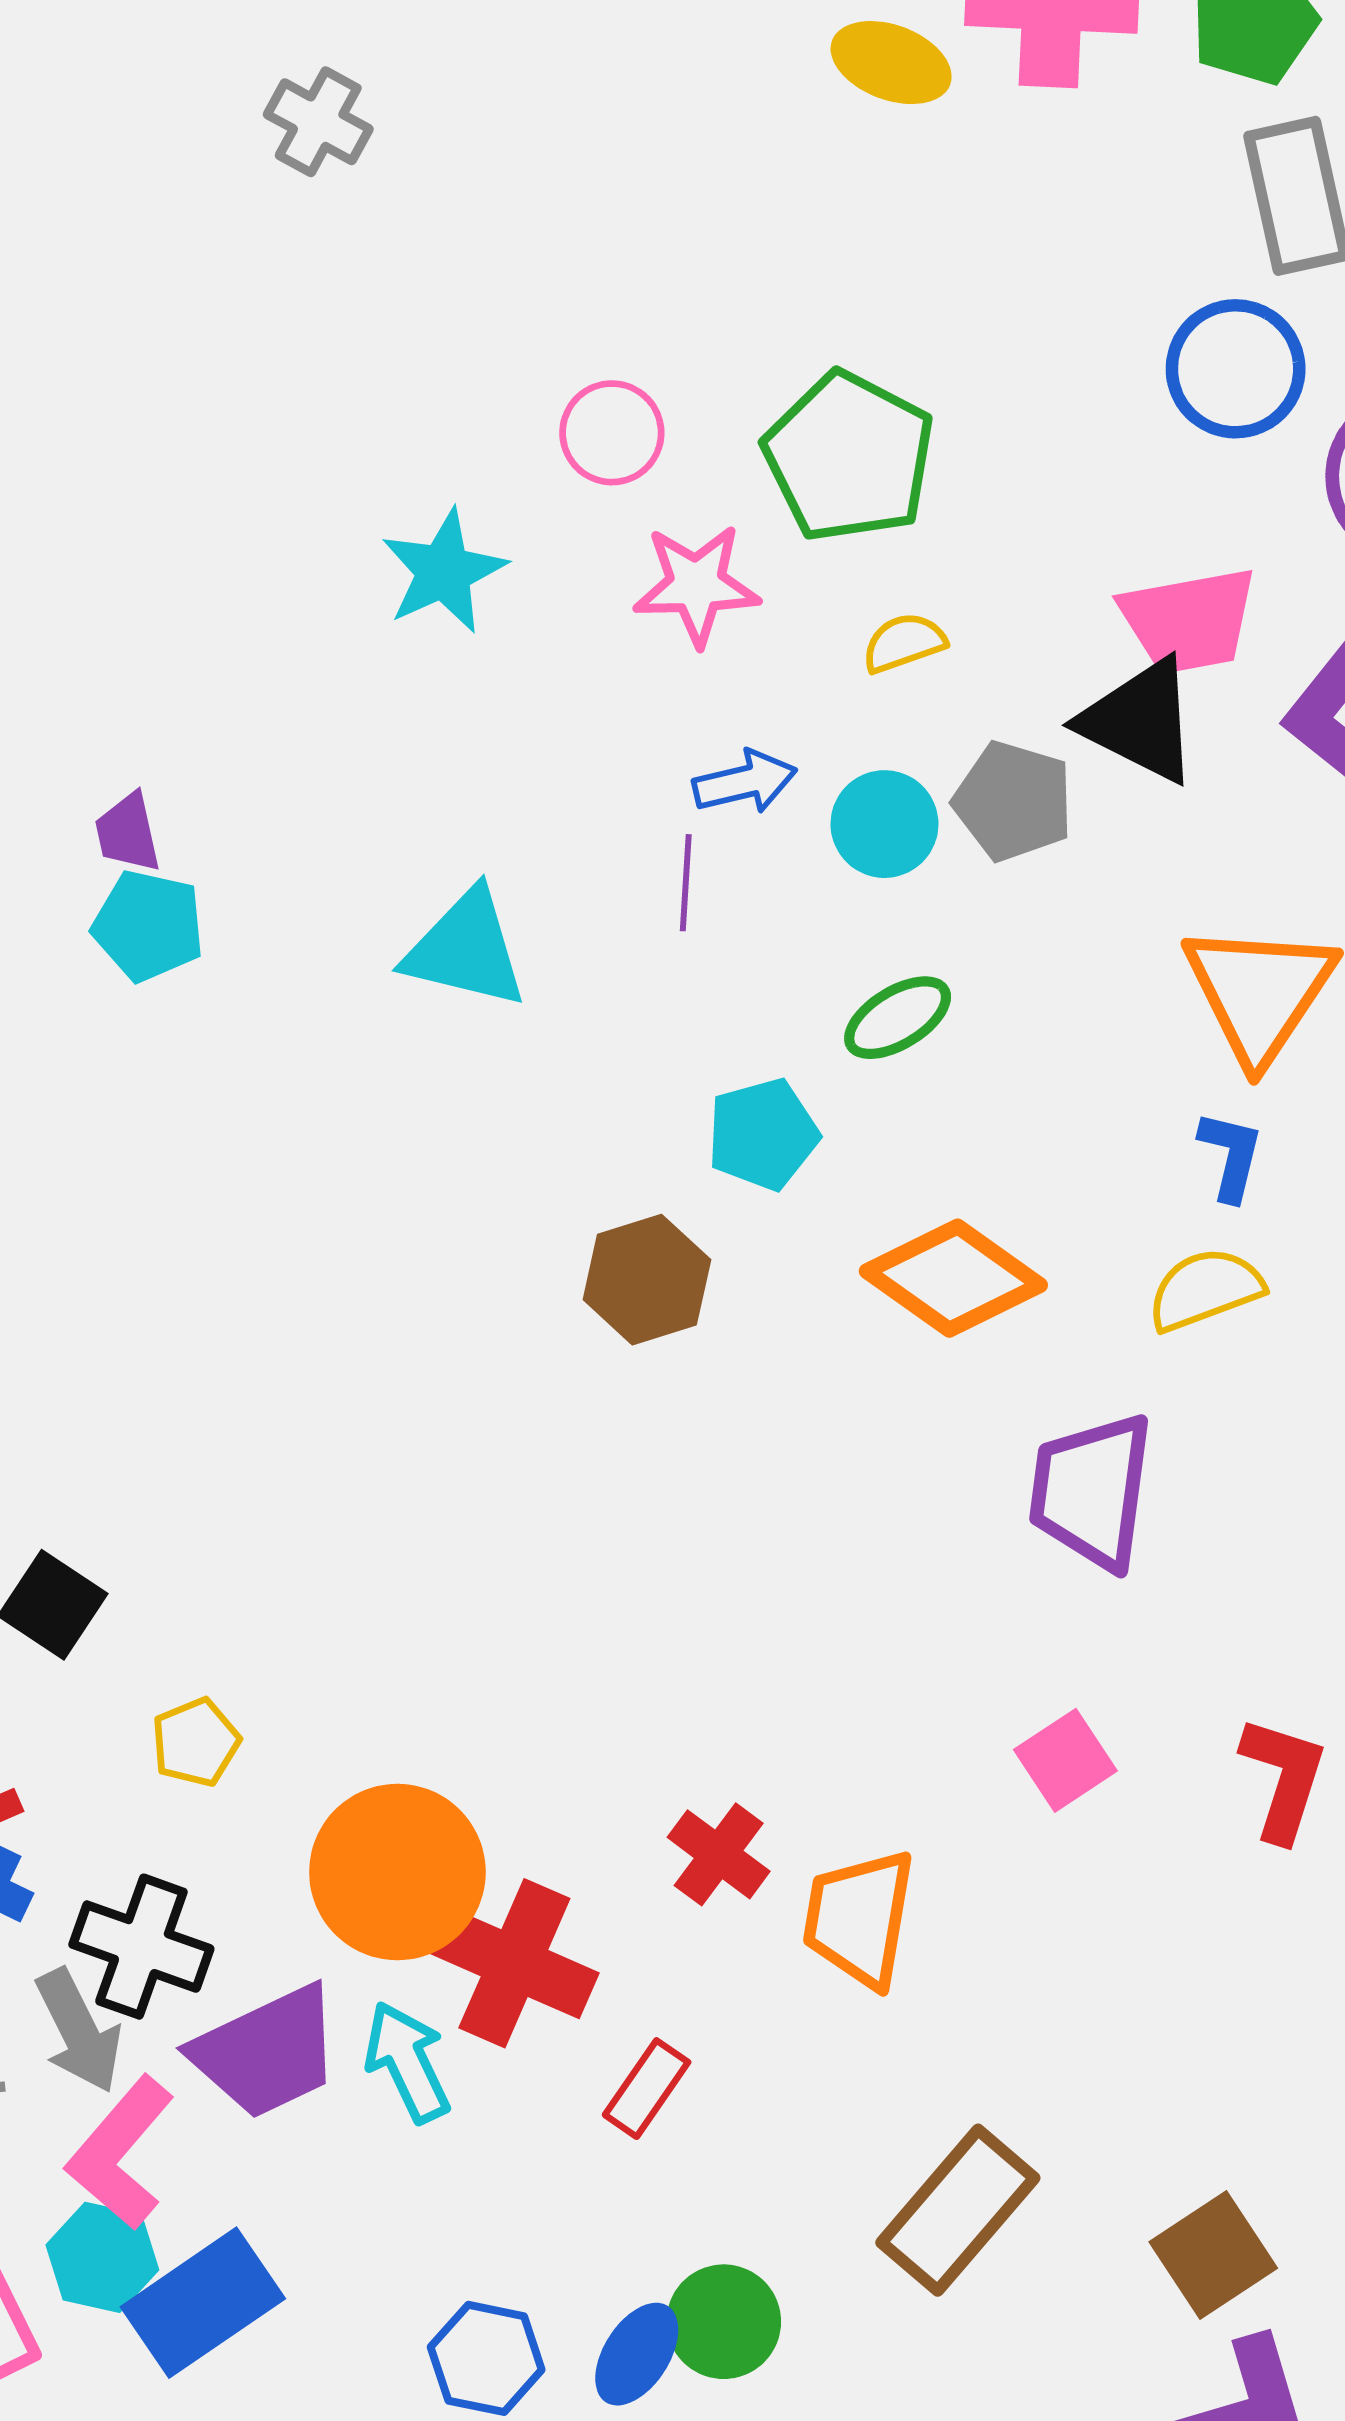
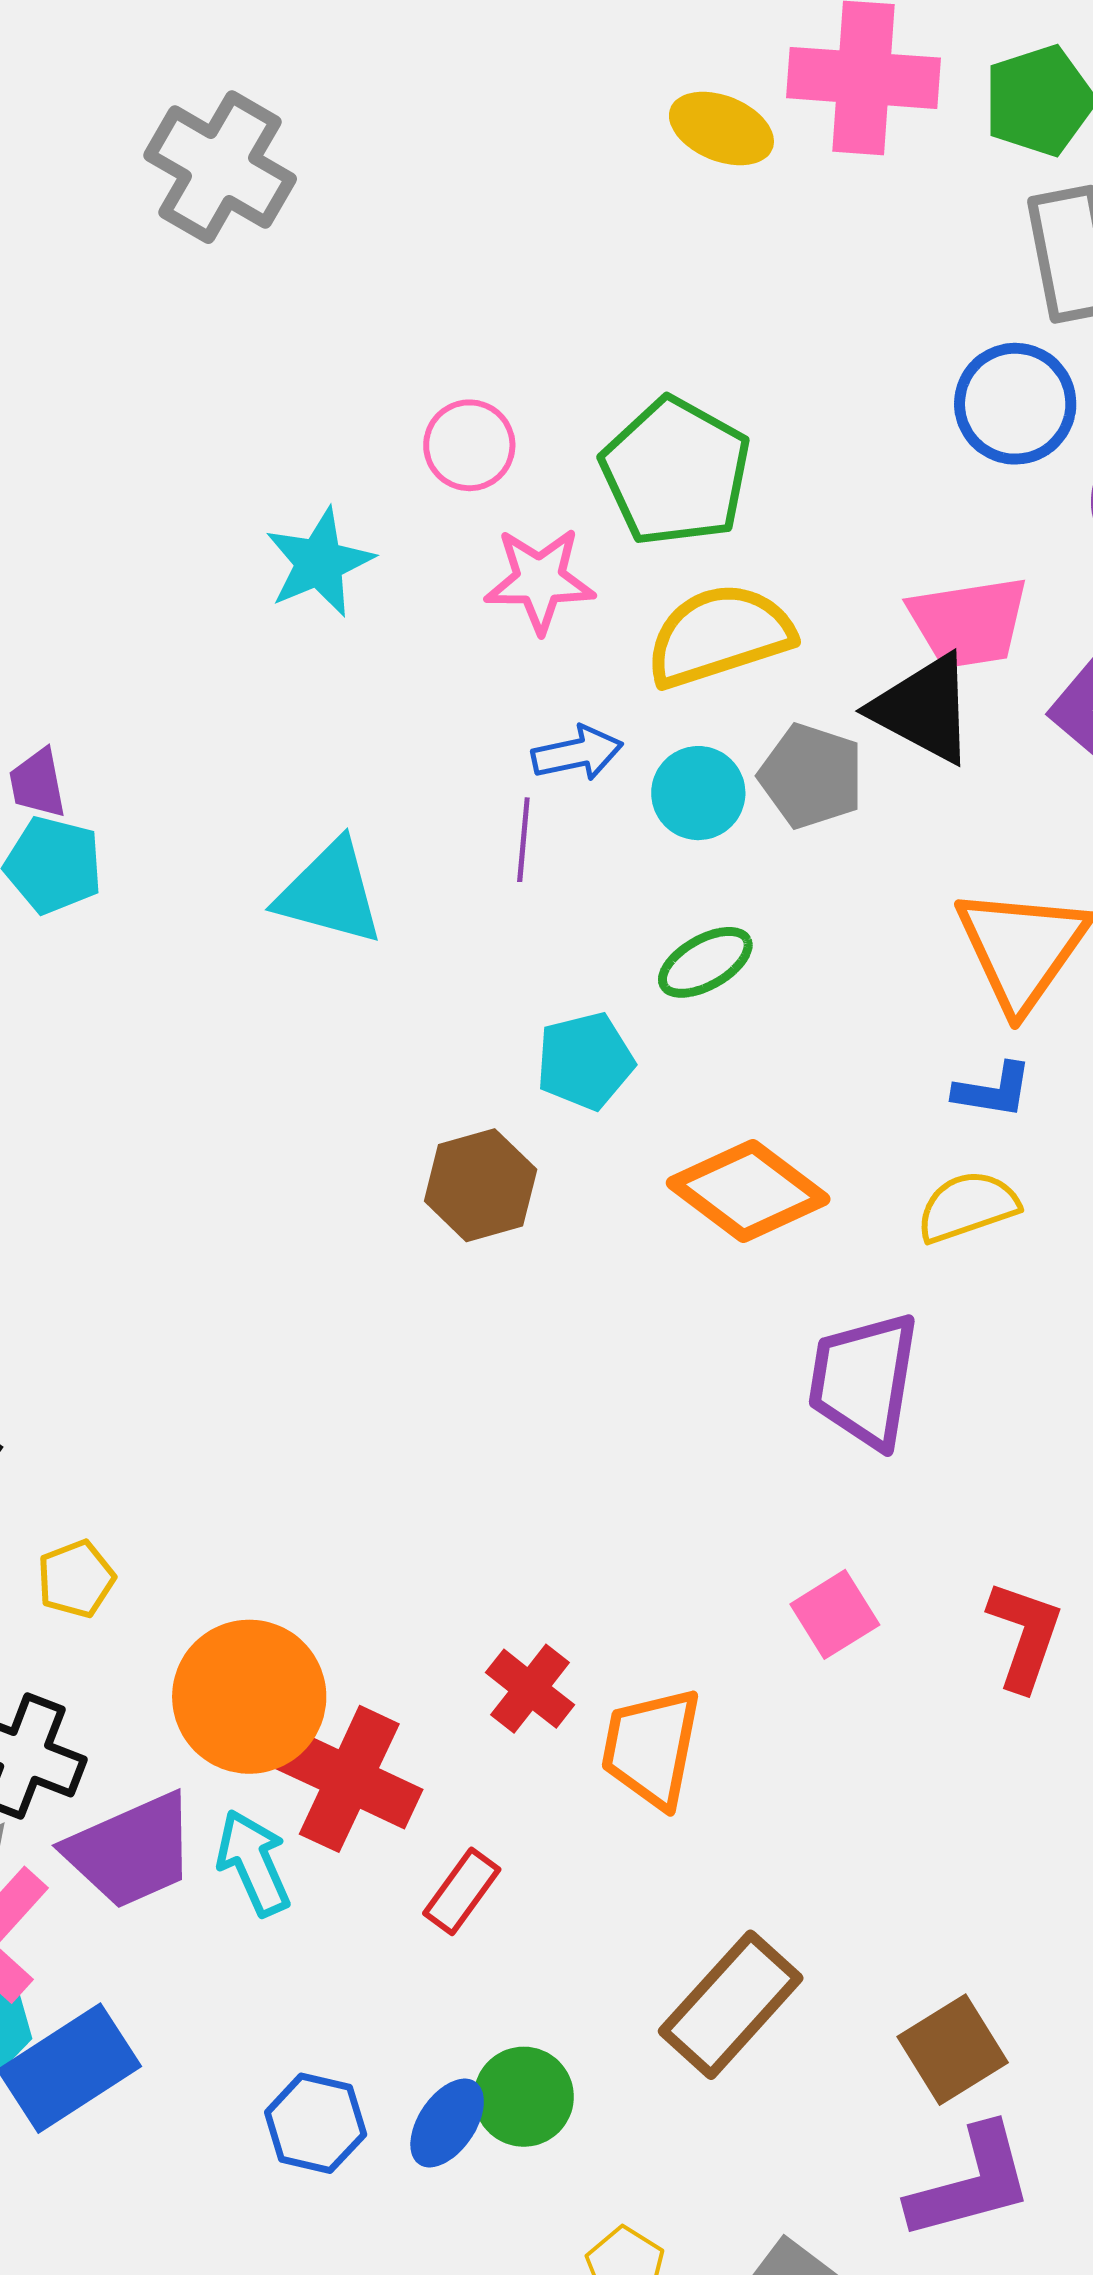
gray cross: (318, 122) -> (220, 167), size x1.6
yellow semicircle: (904, 643) -> (719, 635), size x2.0
blue L-shape: (1231, 1156) -> (993, 1090), turned 84

